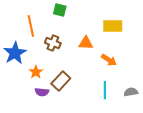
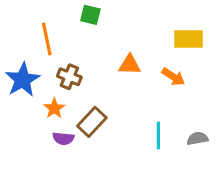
yellow rectangle: (113, 26) -> (188, 39), moved
brown cross: (53, 43) -> (69, 77), moved
orange arrow: (109, 60) -> (173, 77), moved

